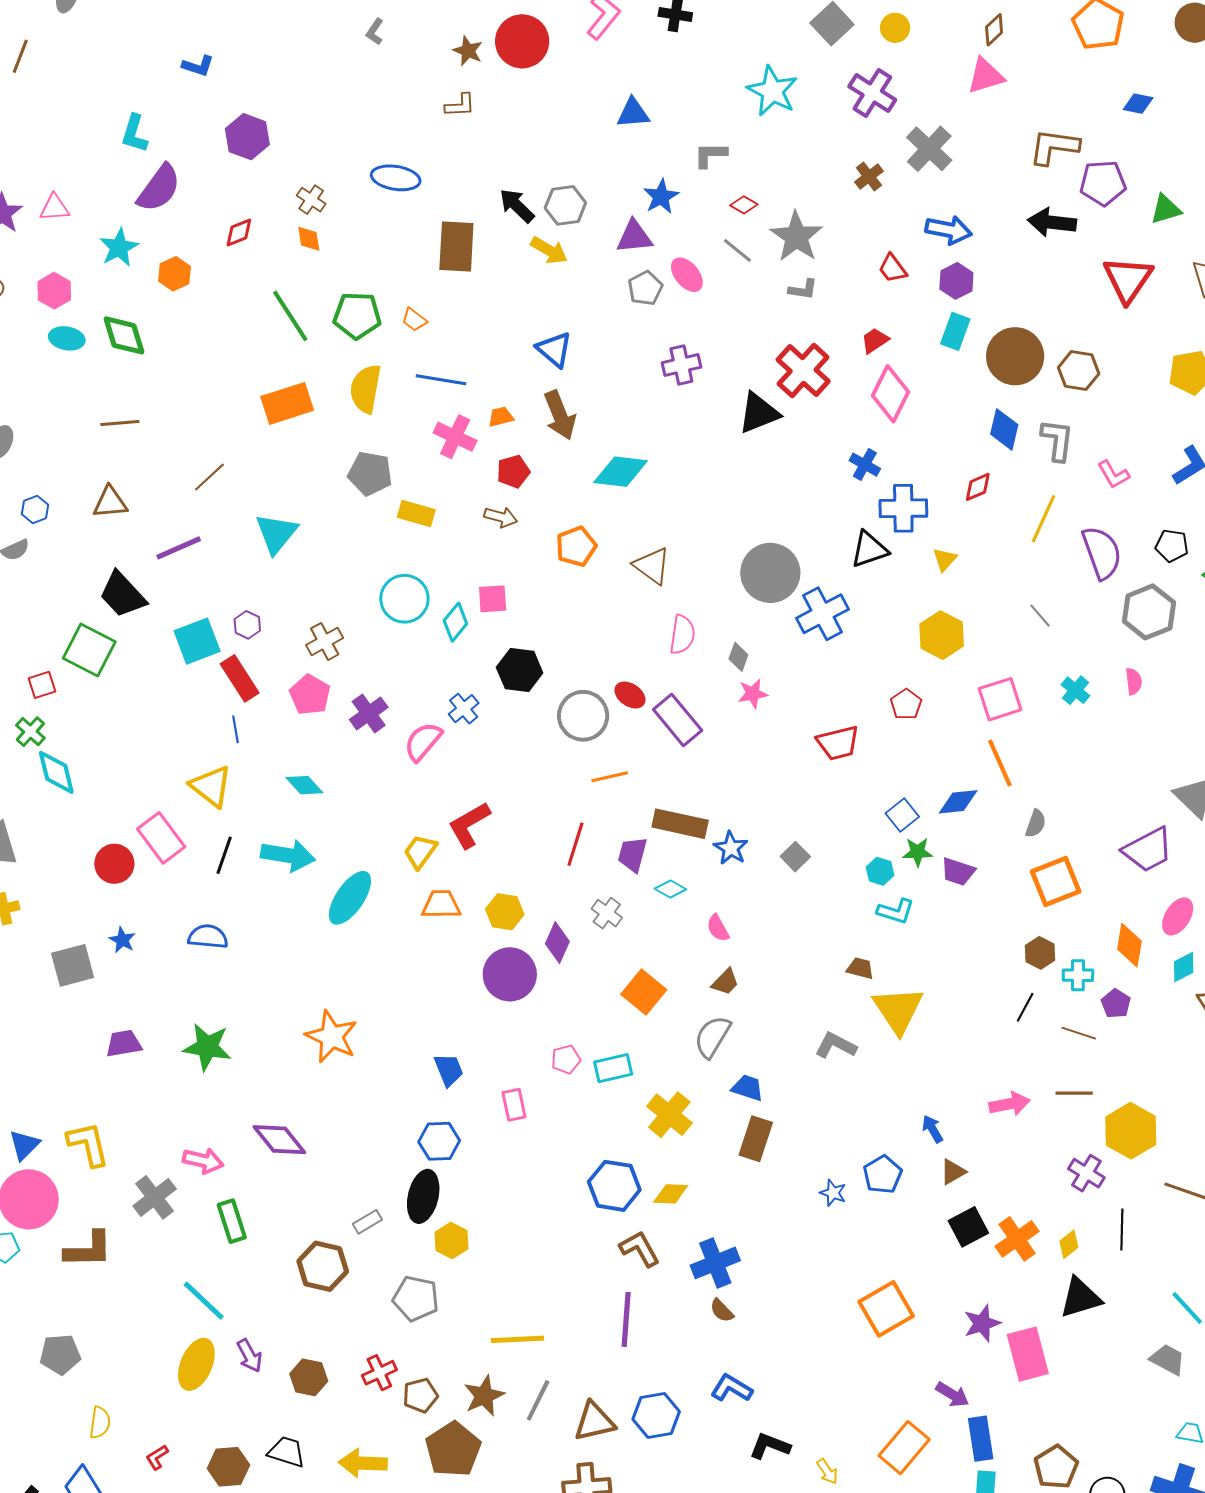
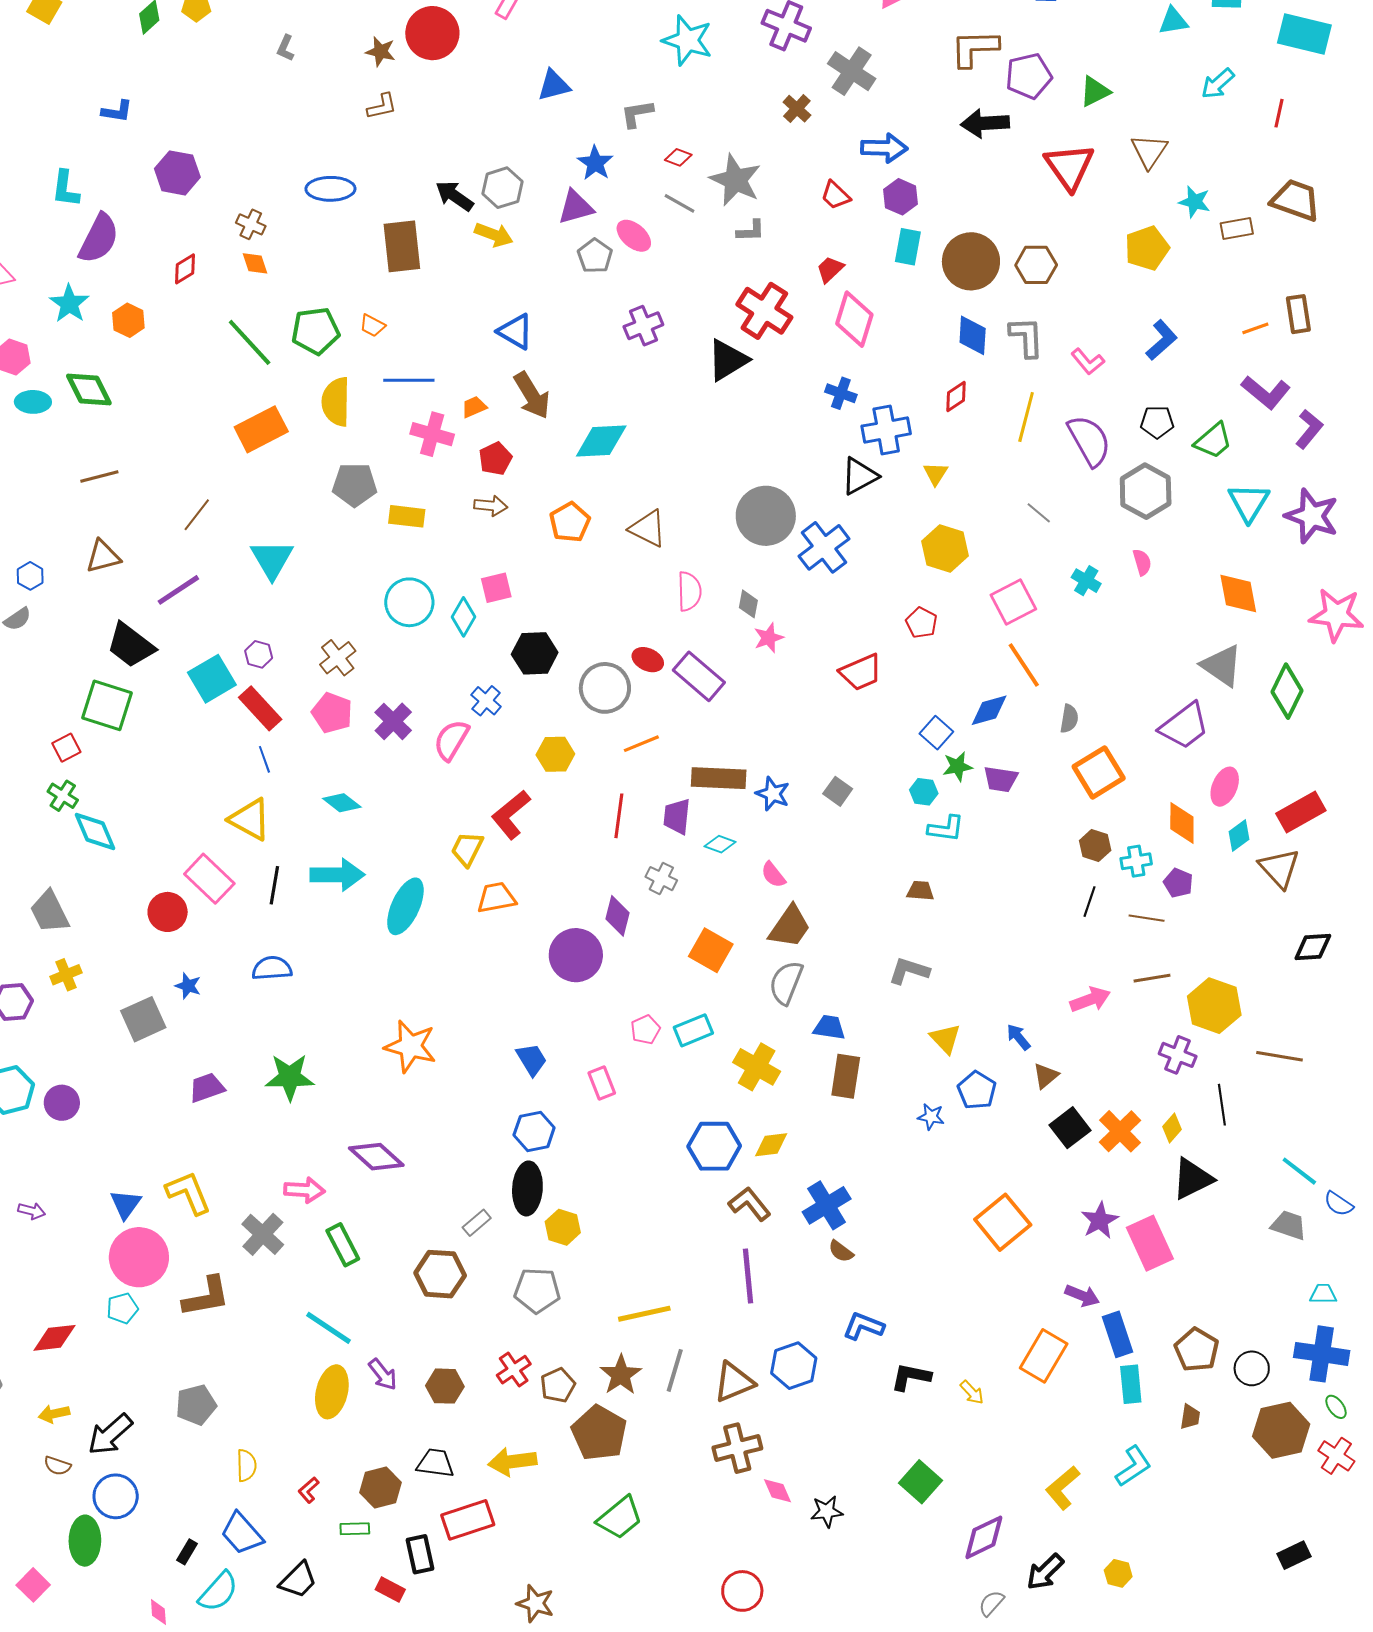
yellow hexagon: (505, 912) -> (555, 754), moved
brown trapezoid: (725, 982) -> (790, 927), size x1.6
yellow triangle: (898, 1010) -> (945, 1039), moved, size x0.6

